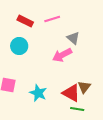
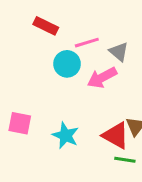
pink line: (52, 19) -> (87, 43), moved
cyan circle: (19, 46) -> (67, 64), moved

